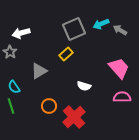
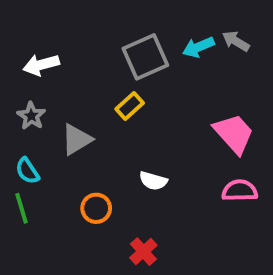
gray arrow: (120, 30) -> (236, 41), moved
gray star: (10, 52) -> (31, 116), moved
white semicircle: (84, 86) -> (153, 181), moved
red cross: (74, 117) -> (143, 252), moved, size x0.6

